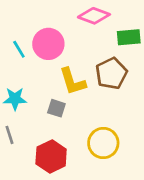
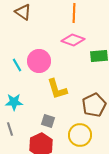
brown pentagon: (111, 73) -> (94, 105), moved
gray square: (56, 108) -> (48, 121), moved

